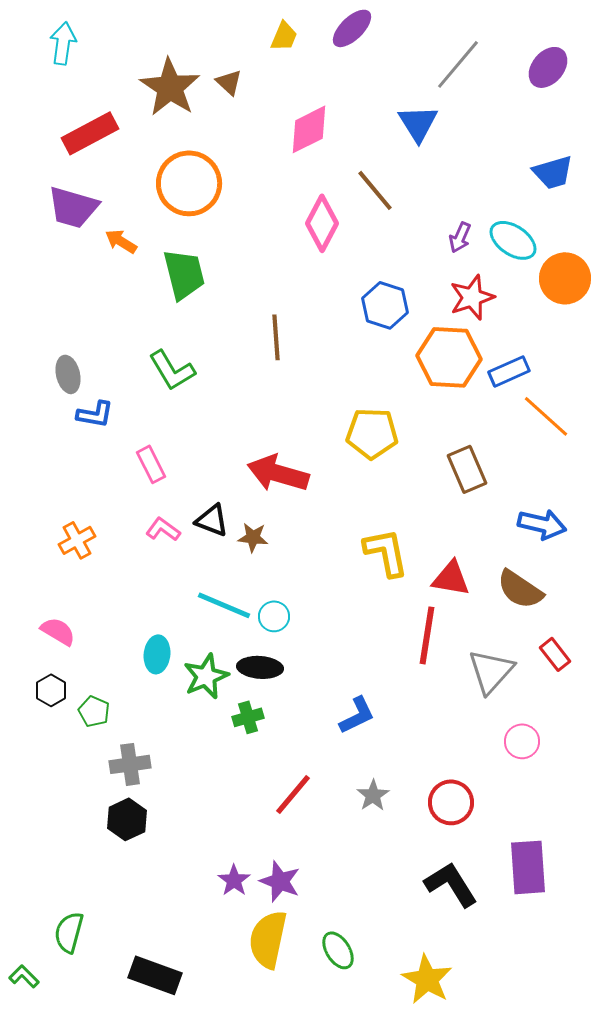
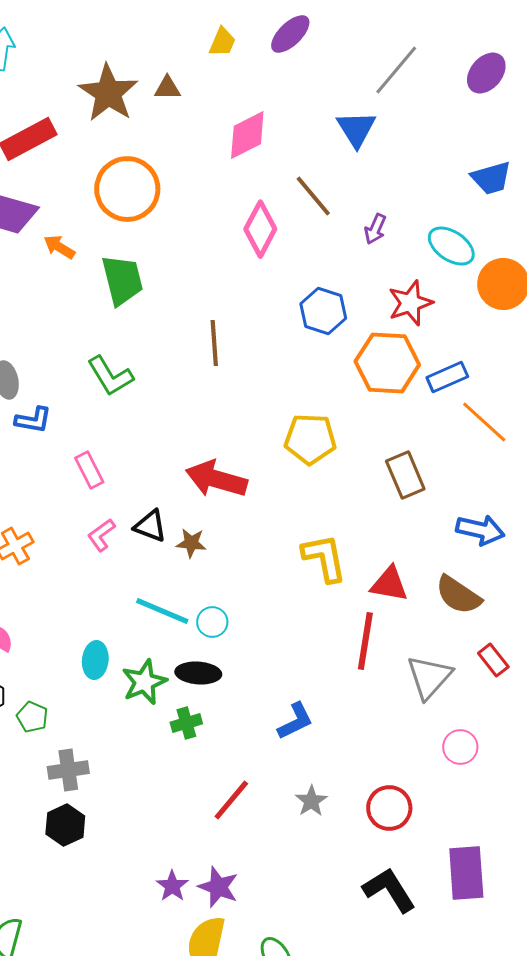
brown triangle: (229, 82) -> (167, 88), turned -44
purple arrow: (460, 237) -> (375, 229), moved
pink L-shape: (163, 529) -> (101, 535), turned -72

